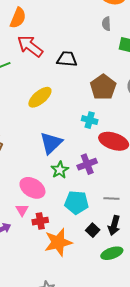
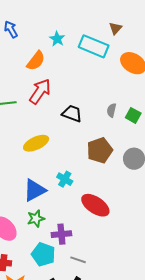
gray semicircle: (106, 24) -> (112, 110), moved
red arrow: (30, 46) -> (40, 91), turned 72
cyan cross: (90, 120) -> (65, 179), moved
purple cross: (87, 164) -> (61, 234), moved

